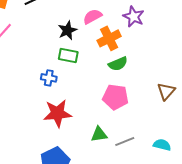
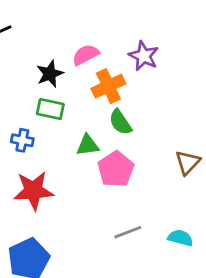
green semicircle: (118, 64) -> (120, 122), turned 78
pink pentagon: (115, 97) -> (116, 169), turned 30
green triangle: (99, 134) -> (88, 145), moved

